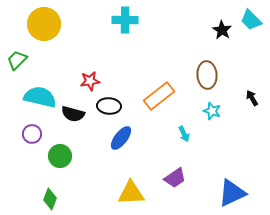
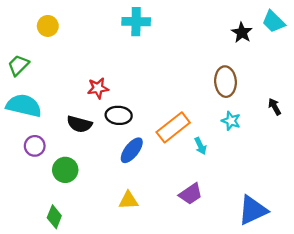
yellow circle: (44, 24) -> (48, 26), size x0.6
orange rectangle: (159, 96) -> (173, 127), moved
cyan semicircle: (40, 97) -> (24, 106), moved
yellow triangle: (131, 193) -> (128, 200), moved, size x0.7

